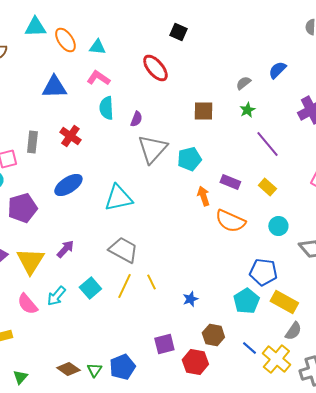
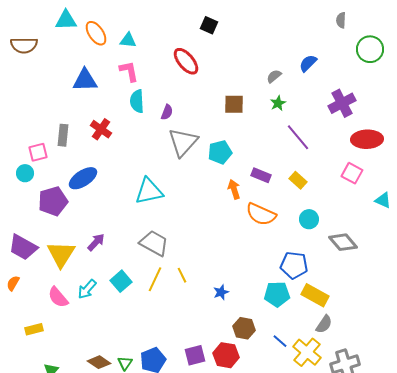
pink L-shape: (98, 78) -> (129, 71), turned 45
blue ellipse: (68, 185) -> (83, 178), moved
cyan pentagon: (246, 301) -> (277, 294), turned 30
purple square: (164, 344) -> (195, 355), moved

